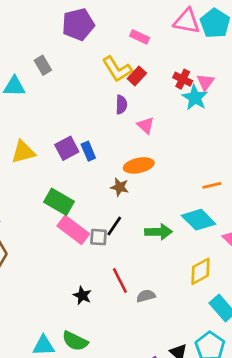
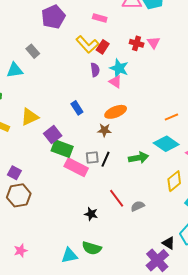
cyan star: (195, 98) -> (119, 68), moved
purple square: (67, 148) -> (53, 135), moved
gray square: (99, 237) -> (92, 158), moved

